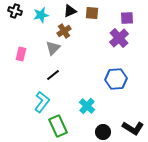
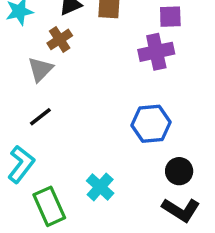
purple cross: (119, 38) -> (156, 52), turned 30
cyan cross: (87, 106) -> (100, 187), moved
black circle: (103, 132) -> (179, 171), moved

